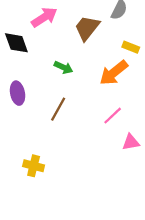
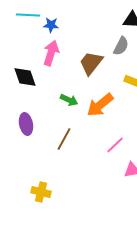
pink arrow: (44, 17) -> (51, 53), turned -40
orange arrow: (114, 73) -> (100, 105), moved

